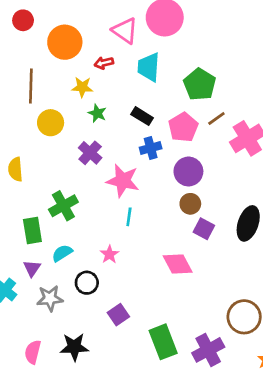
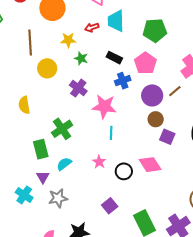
red arrow: (104, 63) -> (92, 28), moved
green pentagon: (200, 84) -> (155, 30), turned -30
brown line: (216, 119) -> (175, 91), moved
black circle: (87, 283) -> (124, 171), moved

